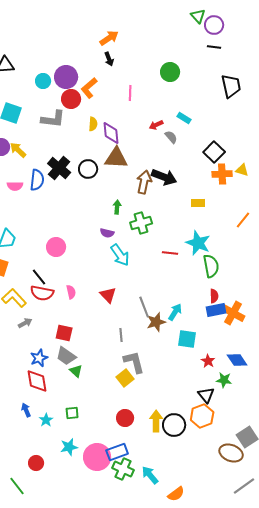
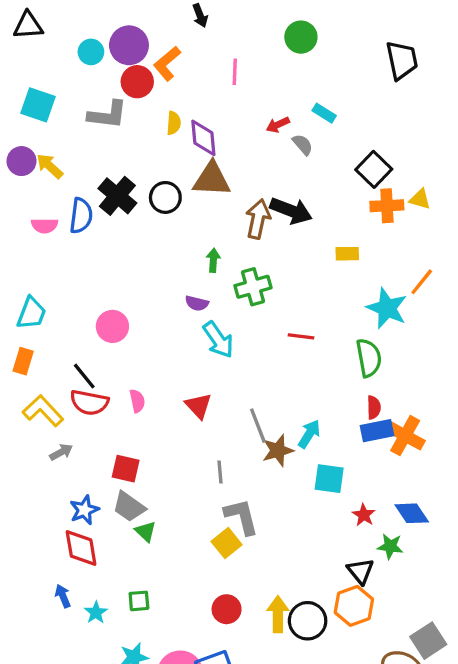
cyan star: (198, 243) -> (387, 308), moved

